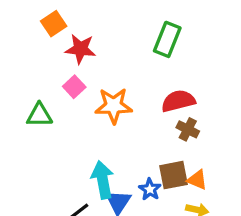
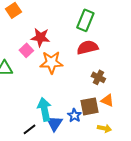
red star: (80, 49) -> (40, 37), moved
red semicircle: (178, 101) -> (87, 47), moved
orange triangle: (197, 180) -> (107, 100), moved

